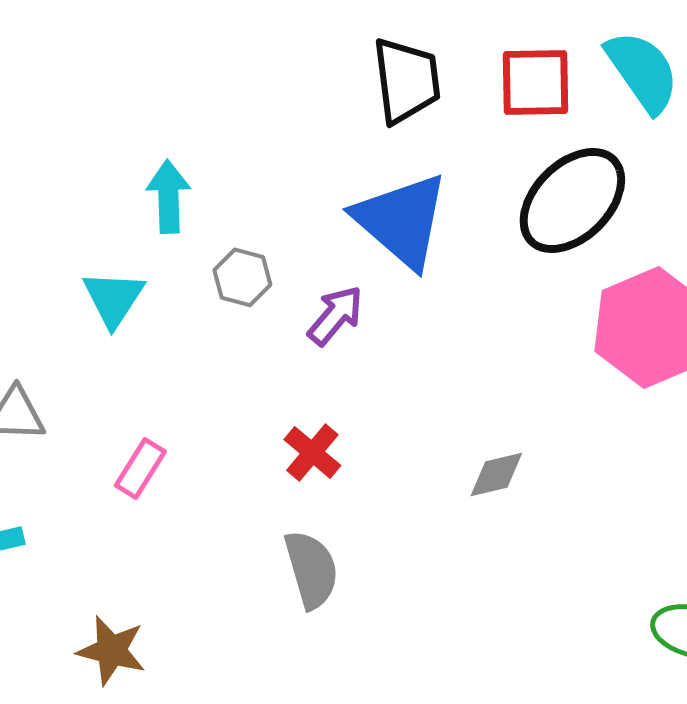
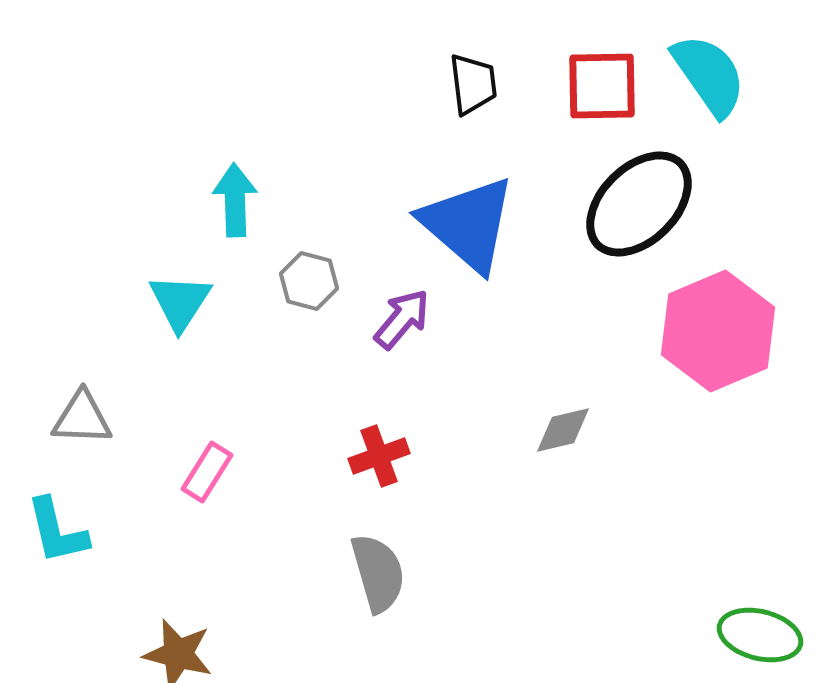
black trapezoid: (406, 80) -> (473, 84), size x0.7
red cross: (312, 452) -> (379, 456), turned 30
gray diamond: (496, 474) -> (563, 430), moved

